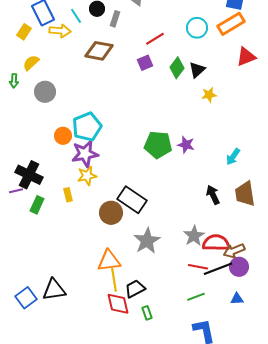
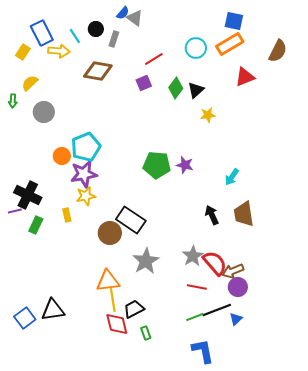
red semicircle: (216, 243) -> (215, 263), turned 48
black line: (218, 269) -> (217, 310), moved
blue triangle: (237, 299) -> (236, 319), turned -40

